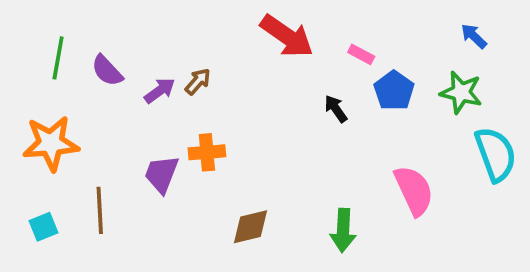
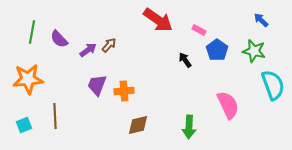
orange cross: (207, 152) -> (124, 91), moved
purple trapezoid: (162, 174) -> (97, 85), moved

